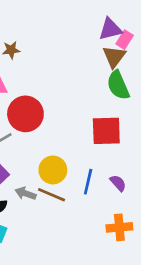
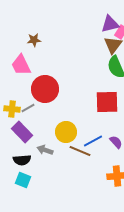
blue line: (88, 182) -> (93, 141), turned 48
brown line: (52, 195) -> (80, 151), moved

